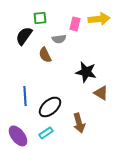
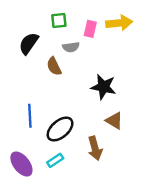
green square: (40, 18) -> (59, 21), moved
brown triangle: (101, 93) -> (114, 121), moved

